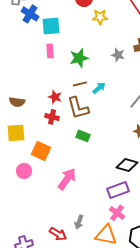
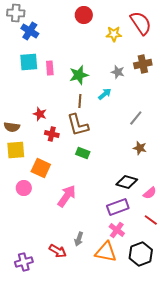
yellow star: (100, 17) -> (114, 34), moved
cyan square: (51, 26) -> (29, 62), moved
brown line: (80, 84) -> (80, 101), turned -72
cyan arrow: (99, 88) -> (105, 94), moved
red star: (55, 97) -> (40, 114), moved
brown semicircle: (17, 102) -> (12, 127), moved

